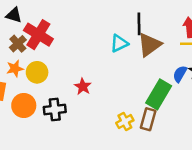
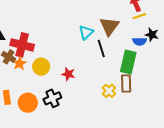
black line: (139, 24) -> (101, 48), moved
orange star: (15, 69) -> (20, 63), moved
yellow circle: (37, 72) -> (41, 67), moved
blue semicircle: (180, 74) -> (140, 41), turned -104

